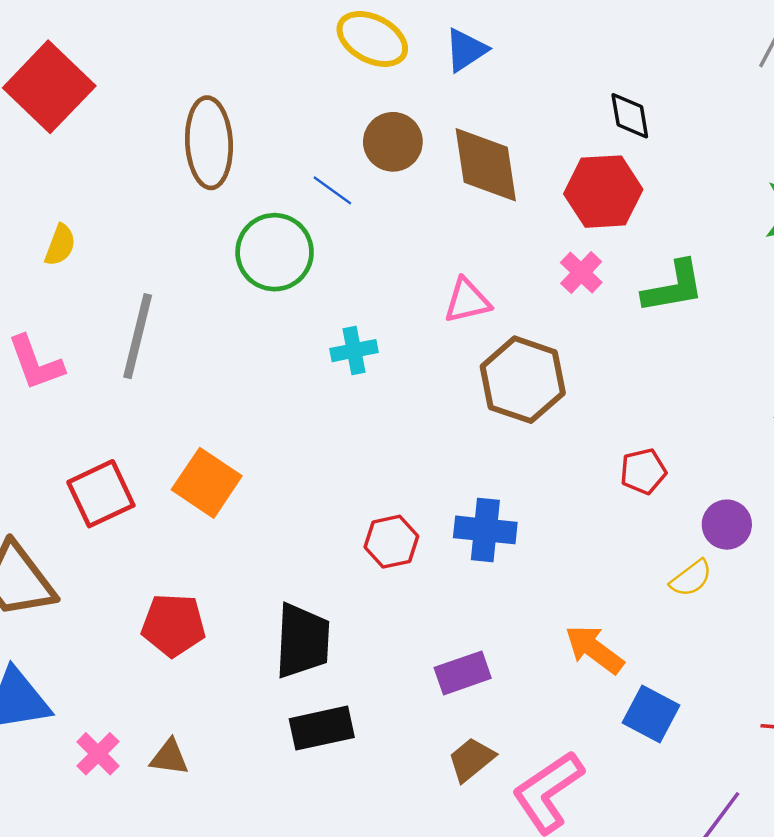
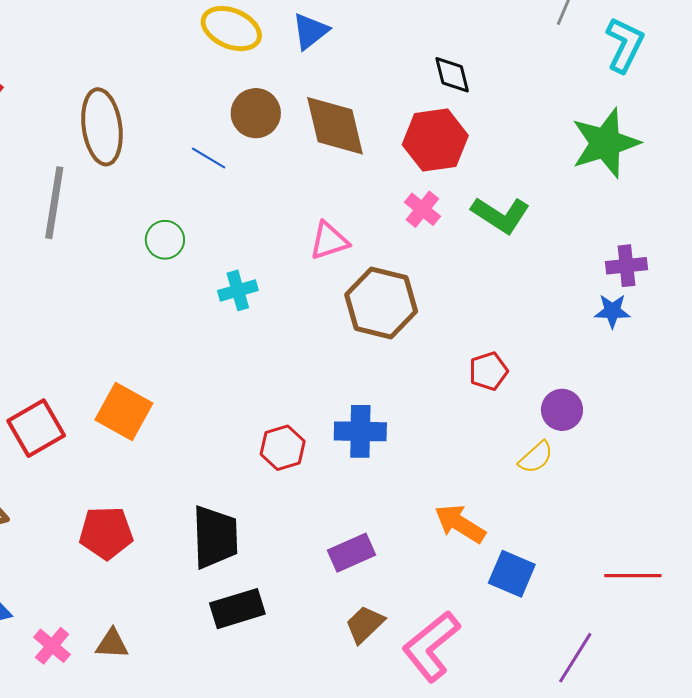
green circle: (275, 252) -> (165, 240), moved, size x0.6
green L-shape: (673, 287) -> (501, 215), turned 48
gray line: (138, 336) -> (54, 203), moved

